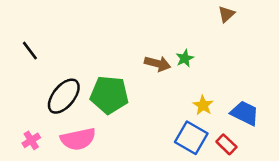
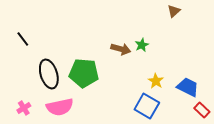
black ellipse: (64, 96) -> (49, 74), turned -56
red rectangle: (226, 144) -> (202, 110), moved

